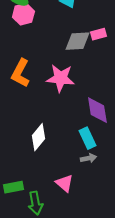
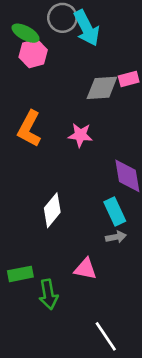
pink star: (60, 78) -> (80, 135), size x0.7
pink triangle: (64, 183) -> (85, 269), turned -30

